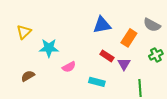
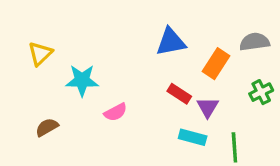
gray semicircle: (152, 25) -> (255, 42), turned 144
cyan rectangle: (97, 82) -> (193, 137), moved

